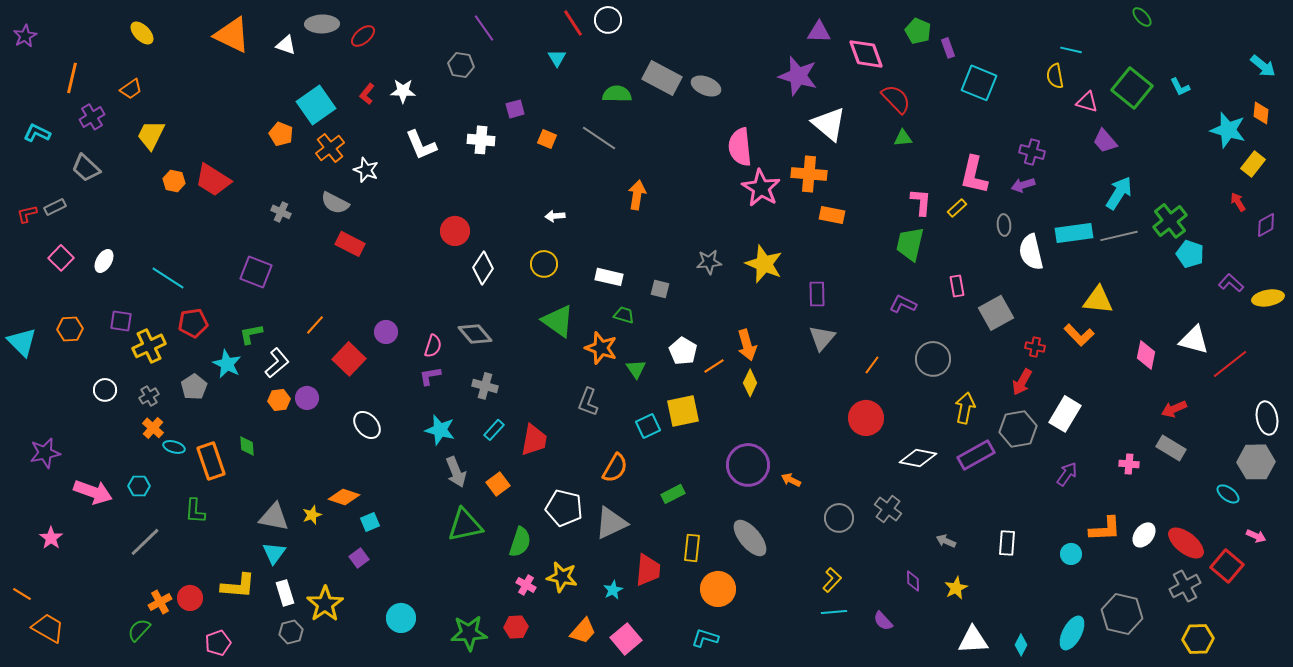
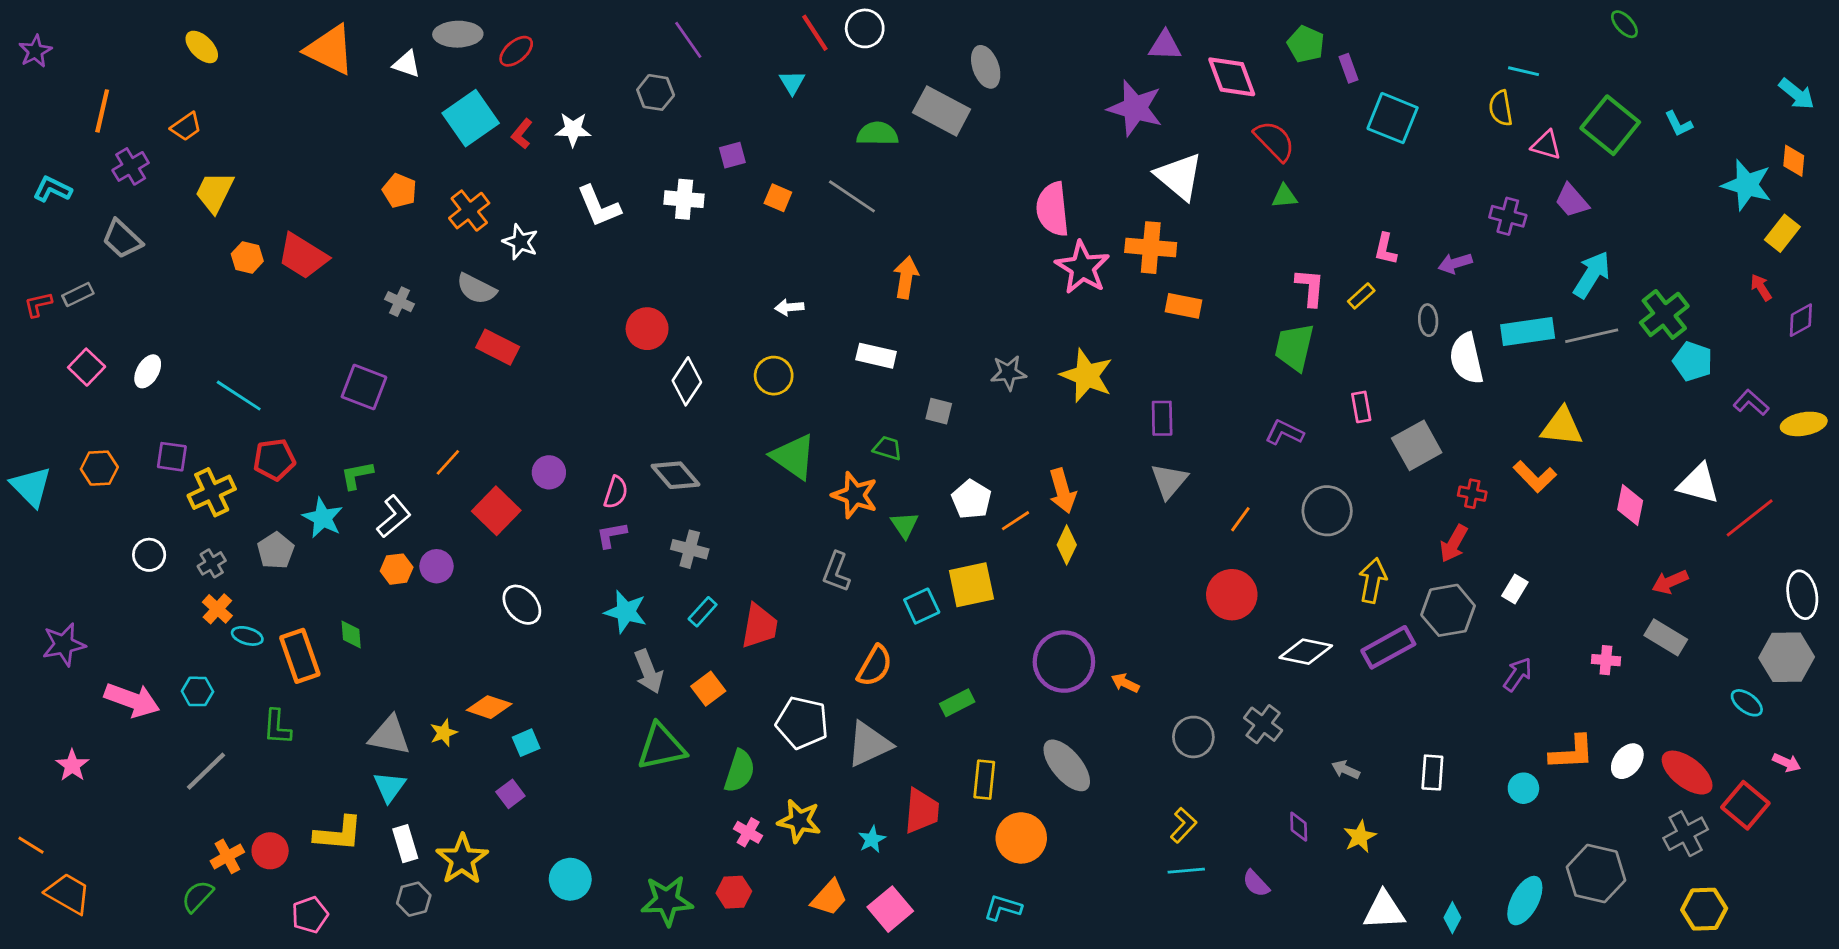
gray ellipse: (706, 86) -> (986, 67), moved, turned 48
cyan square: (316, 105) -> (471, 118), moved
purple cross: (1032, 152) -> (1508, 216), moved
pink L-shape: (974, 175) -> (1385, 249), size x0.6
white rectangle: (609, 277) -> (876, 356), moved
white rectangle: (1065, 414) -> (1515, 589), size x0.6

